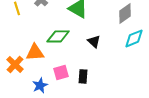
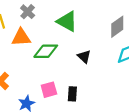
orange triangle: (35, 52) -> (21, 37), moved

